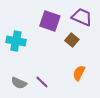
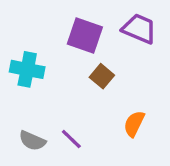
brown square: (72, 40) -> (102, 76), moved

